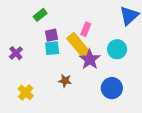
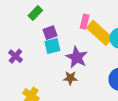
yellow rectangle: (78, 45) -> (100, 33), moved
purple star: (90, 59) -> (77, 57), moved

